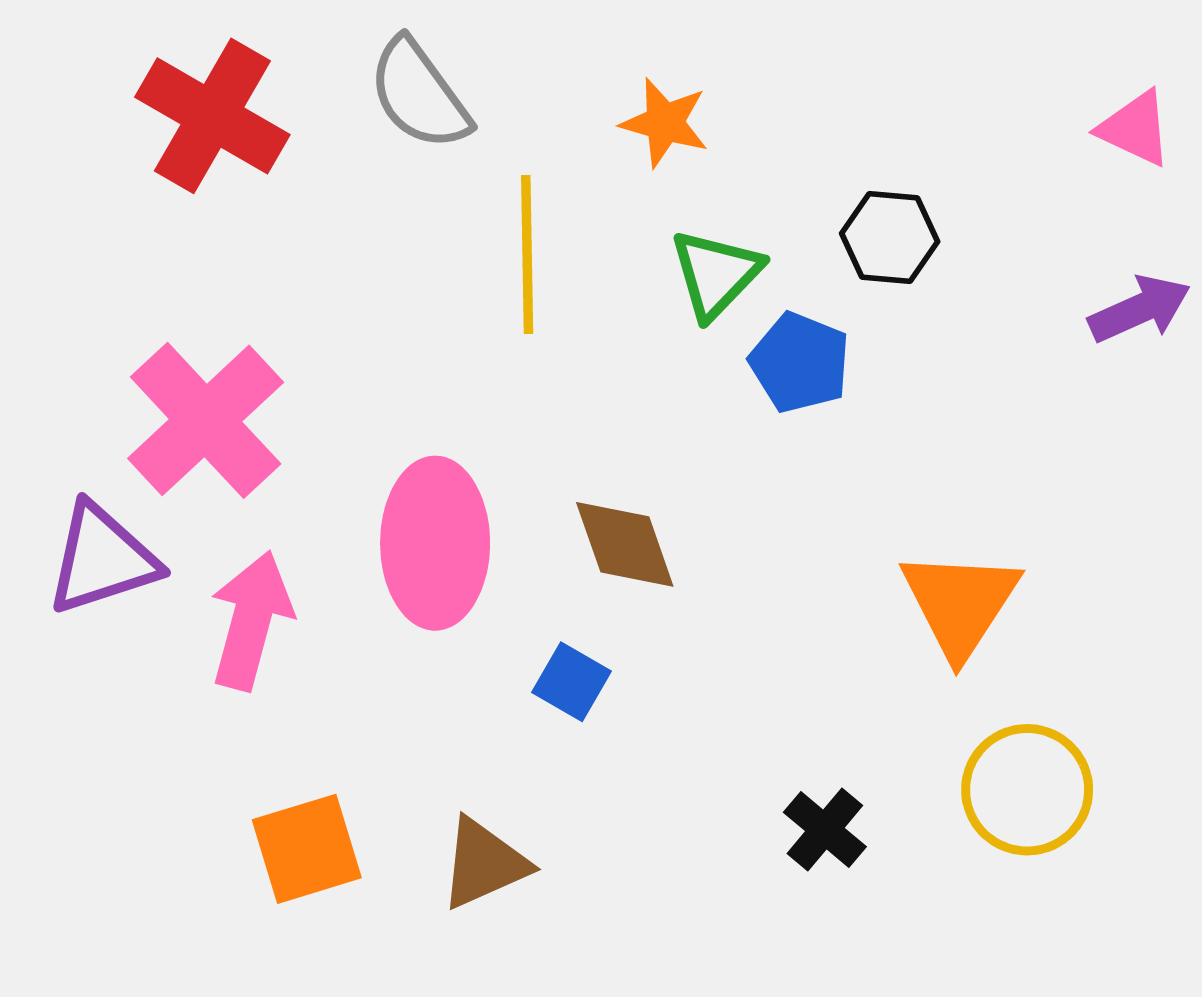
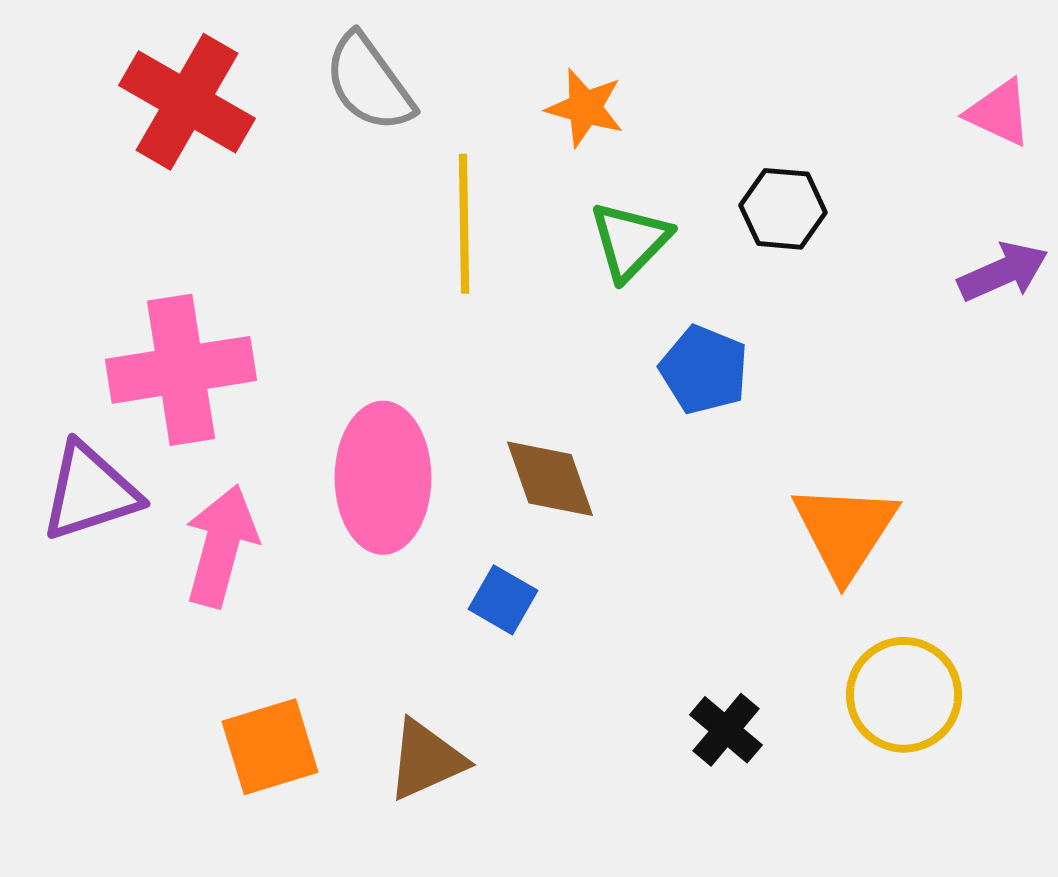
blue pentagon: (800, 362) -> (704, 370), moved
pink cross: (206, 420) -> (181, 370), turned 34

